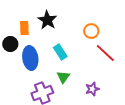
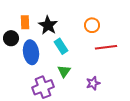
black star: (47, 20) -> (48, 25), moved
red line: (105, 53) -> (106, 47), turned -50

